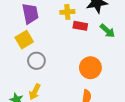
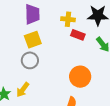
yellow square: (24, 40) -> (33, 40), moved

